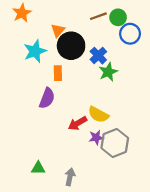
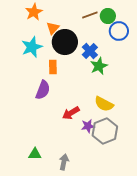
orange star: (22, 13) -> (34, 12), moved
yellow semicircle: (98, 115) -> (104, 104), moved

